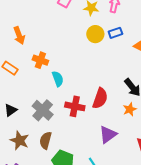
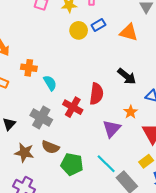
red cross: (75, 106) -> (73, 107), turned 30
orange star: (130, 109) -> (131, 112), moved
brown semicircle: (46, 140) -> (50, 147), turned -72

